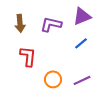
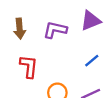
blue line: (81, 43) -> (92, 61), moved

